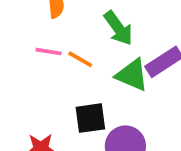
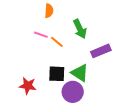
green triangle: (132, 75) -> (80, 73), moved

